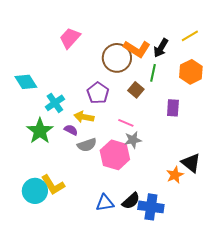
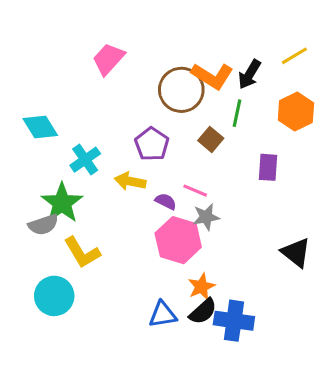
purple semicircle: (71, 130) -> (166, 201), moved
gray semicircle: (87, 145) -> (43, 225), moved
orange star: (175, 175) -> (201, 287), moved
yellow L-shape: (53, 185) -> (82, 253), moved

